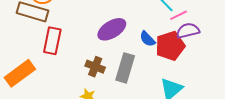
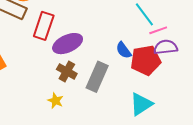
purple ellipse: (112, 29) -> (68, 44), moved
red rectangle: (52, 41) -> (44, 26), moved

